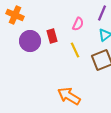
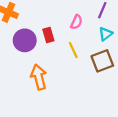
orange arrow: (69, 96) -> (39, 77), moved, turned 45

